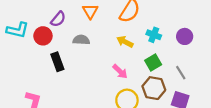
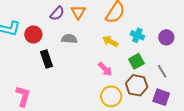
purple semicircle: (58, 19) -> (57, 13), moved

